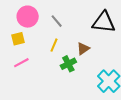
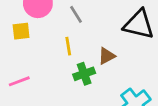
yellow line: (54, 45) -> (68, 46), turned -40
pink line: (21, 63) -> (19, 81), moved

